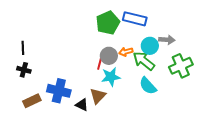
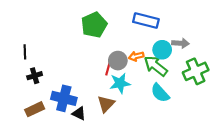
green pentagon: (108, 23) -> (94, 25), moved
black cross: (24, 70) -> (35, 76), moved, turned -32
black triangle: (82, 105) -> (79, 114), moved

